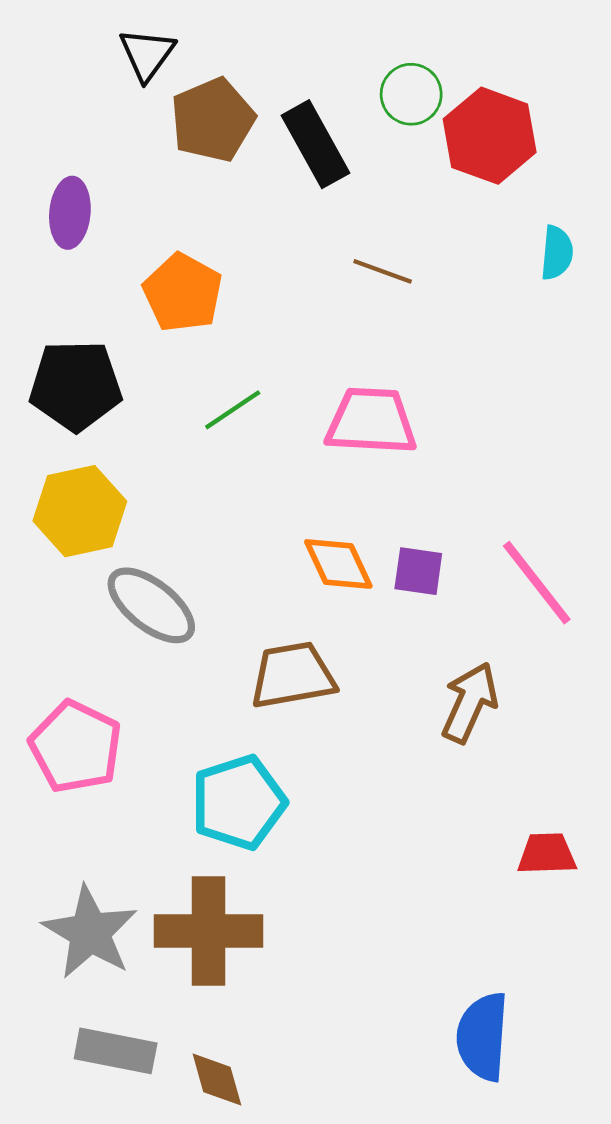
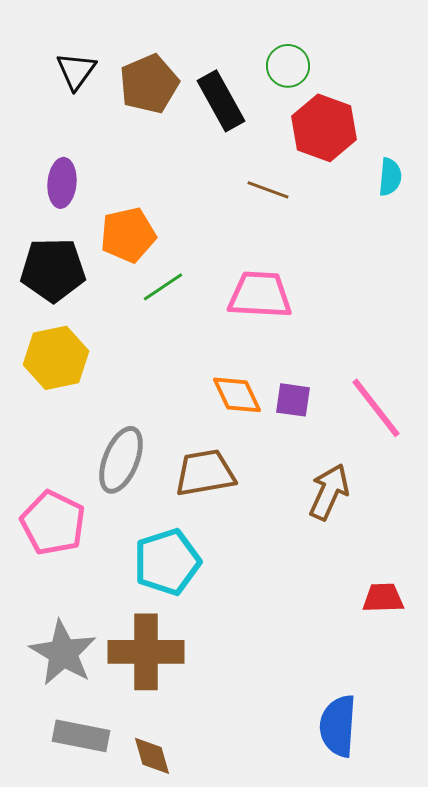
black triangle: (147, 54) -> (76, 71), moved
red hexagon: (490, 136) -> (324, 128), moved
purple ellipse: (70, 213) -> (62, 183), moved
orange pentagon: (183, 293) -> (128, 235), moved, turned 30
gray ellipse: (151, 605) -> (121, 460), moved, turned 74

